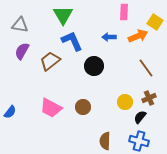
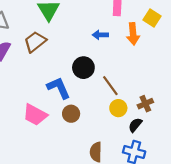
orange arrow: (138, 36) -> (133, 34), turned 108
blue L-shape: (72, 41) -> (59, 88), moved
brown trapezoid: (50, 61) -> (35, 42), moved
brown line: (146, 68) -> (110, 86), moved

